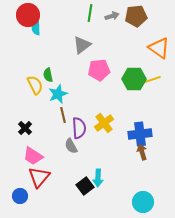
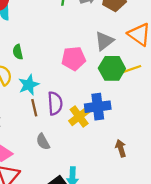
gray triangle: (82, 45) -> (104, 41), moved
green semicircle: (48, 75) -> (18, 52), moved
purple semicircle: (79, 128) -> (55, 103), moved
blue cross: (140, 134) -> (98, 107), moved

